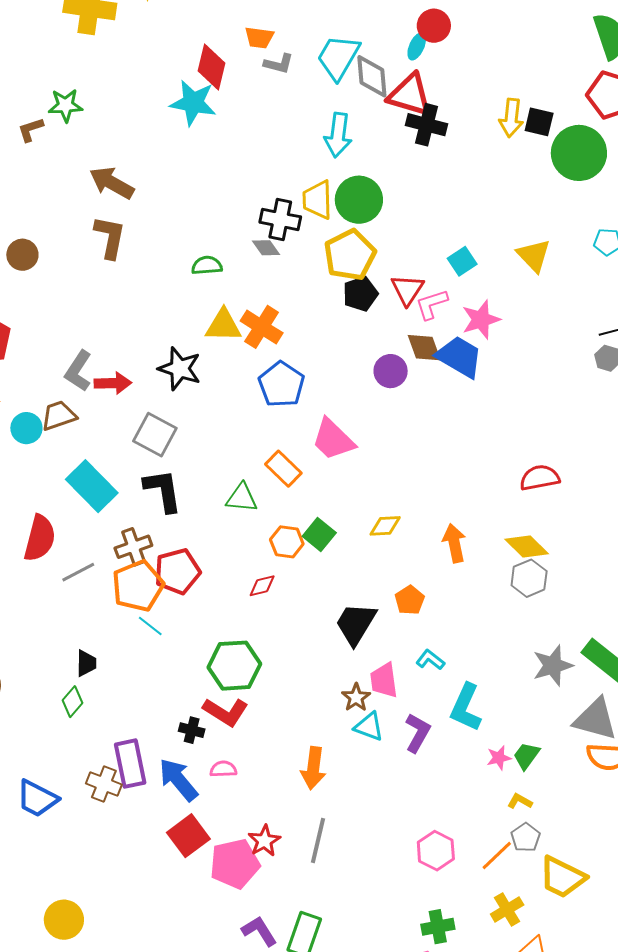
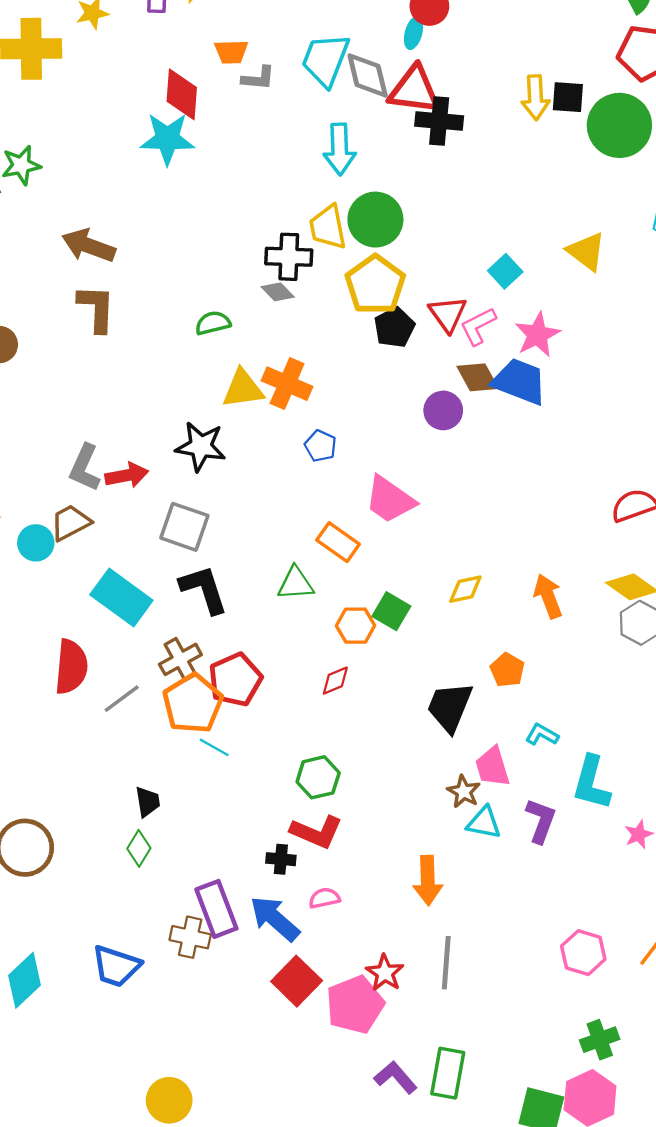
blue pentagon: (281, 384) -> (320, 446), size x0.6
green hexagon: (234, 666) -> (318, 777), size x0.7

